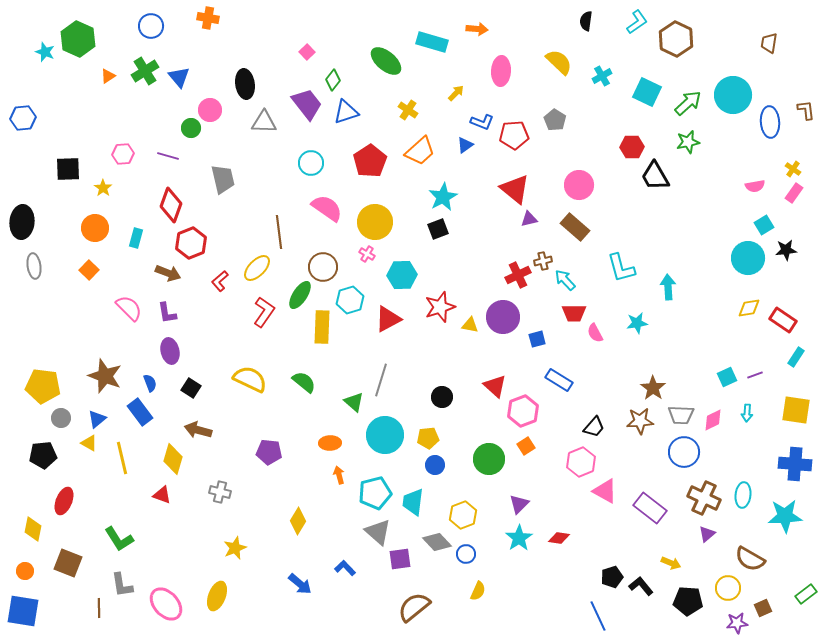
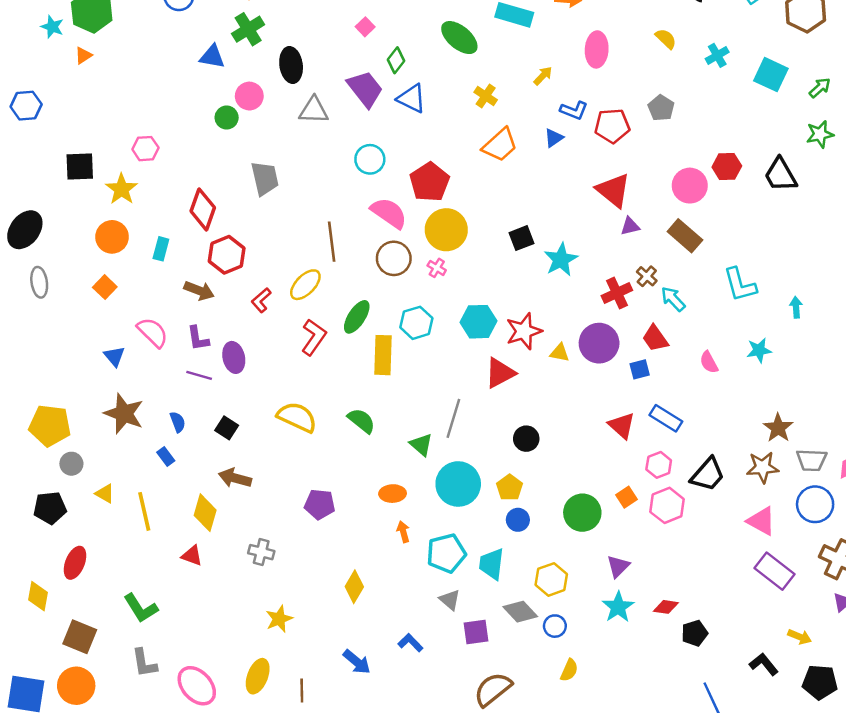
yellow semicircle: (559, 62) -> (666, 39), size x0.7
green cross: (145, 71) -> (248, 29), moved
orange triangle: (108, 76) -> (83, 55), moved
blue triangle: (179, 77) -> (212, 57), turned -40
green arrow: (688, 103) -> (820, 88), size x0.7
blue triangle: (346, 112) -> (412, 98), turned 44
red hexagon: (632, 147) -> (727, 166), moved
purple line: (168, 156) -> (199, 375), moved
red pentagon: (370, 161) -> (430, 182), moved
yellow star: (103, 188) -> (122, 189), size x1.5
cyan star: (443, 197) -> (561, 260), moved
black ellipse: (22, 222) -> (25, 230), turned 32
brown cross: (543, 261) -> (647, 276), turned -36
brown circle: (323, 267) -> (394, 258), moved
cyan hexagon: (402, 275) -> (478, 322), moved
cyan arrow: (668, 287) -> (796, 307), size x0.7
red trapezoid: (574, 313) -> (655, 338), moved, turned 55
red triangle: (388, 319) -> (500, 373), moved
purple ellipse: (170, 351) -> (234, 357), moved
red triangle: (495, 386) -> (622, 425), moved
pink hexagon: (523, 411) -> (659, 465), moved, size x0.7
blue rectangle: (140, 412) -> (166, 457), size x0.6
blue triangle: (97, 419) -> (114, 356), moved, turned -30
black trapezoid: (594, 427) -> (708, 474), size x1.4
yellow pentagon: (428, 438) -> (510, 488), turned -30
pink hexagon: (581, 462) -> (667, 505), moved
pink triangle: (605, 491) -> (761, 521), moved
gray triangle: (378, 532) -> (450, 600), size x0.7
orange circle: (25, 571) -> (76, 686), moved, size x1.8
black pentagon: (612, 577) -> (695, 633), moved
brown line: (99, 608) -> (302, 690), moved

